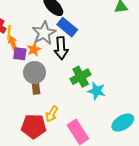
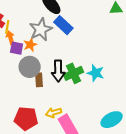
black arrow: (61, 48) -> (58, 71), moved
brown rectangle: (36, 87) -> (39, 80), moved
cyan star: (97, 91) -> (96, 73), moved
yellow arrow: (52, 114) -> (53, 113), moved, turned 42

